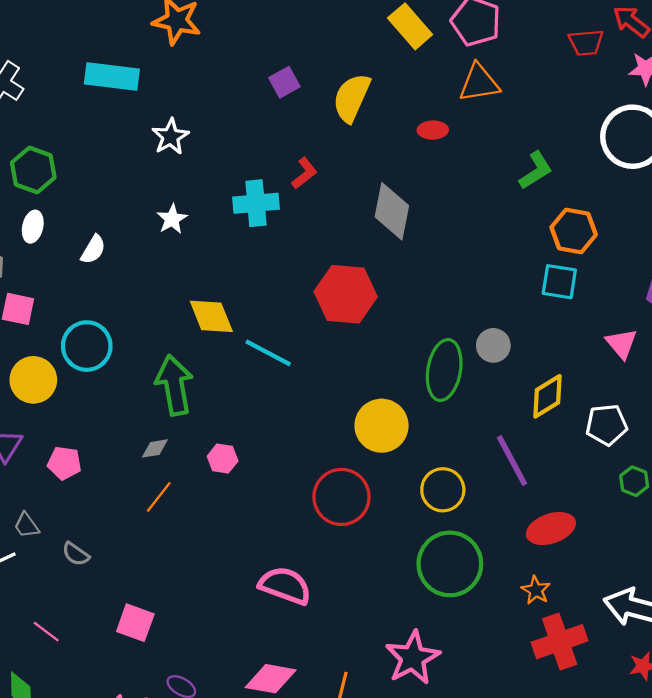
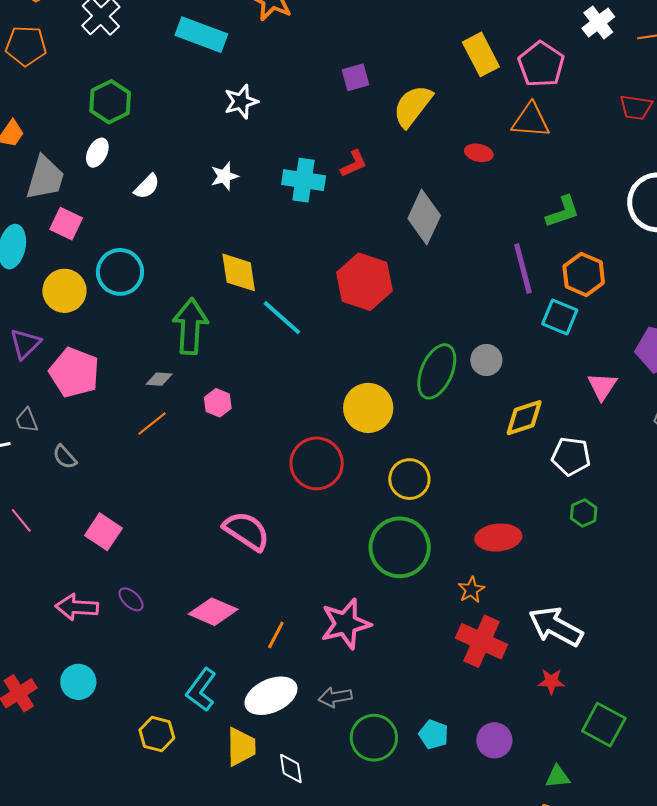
purple line: (512, 461) -> (523, 269), moved
pink pentagon: (64, 463) -> (74, 372), size x1.6
red cross: (560, 642) -> (482, 641), turned 30

